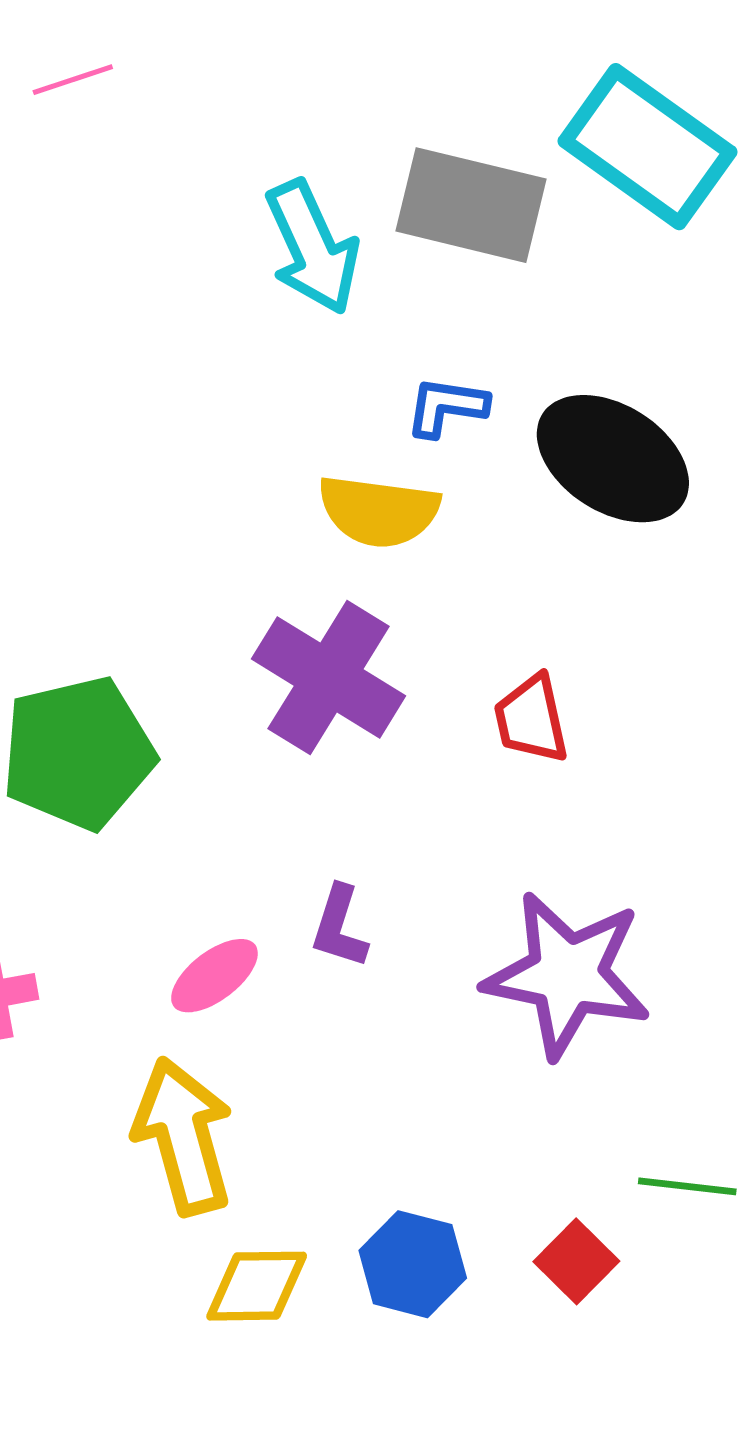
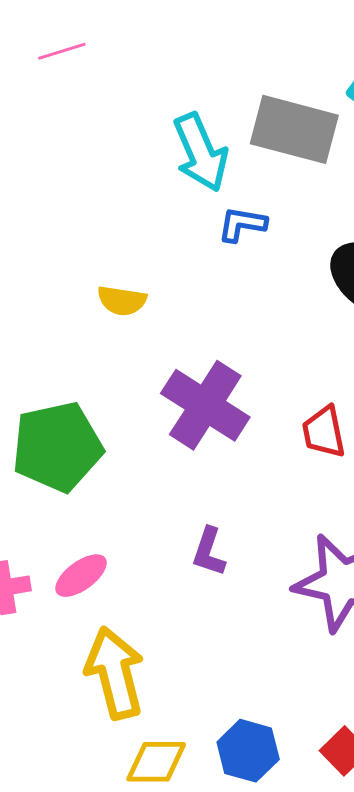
blue L-shape: (447, 407) -> (242, 224), moved
yellow semicircle: (379, 511) -> (122, 301), moved, size x0.7
pink ellipse: (214, 976) -> (81, 576), moved

